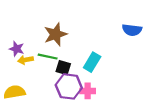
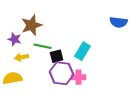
brown star: (55, 34) -> (32, 25), moved
yellow arrow: (26, 60) -> (22, 57), moved
black square: (63, 68) -> (57, 56), turned -32

